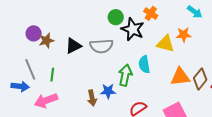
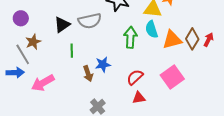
brown star: (47, 41) -> (33, 42), moved
cyan semicircle: (144, 64) -> (152, 29), moved
green line: (52, 75) -> (72, 51), moved
green arrow: (125, 75) -> (130, 37), moved

